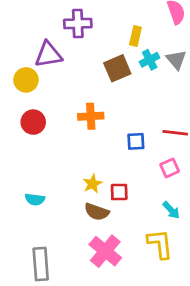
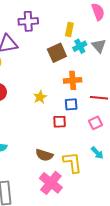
orange cross: (91, 116) -> (73, 80), moved
yellow star: (92, 184) -> (40, 97), moved
red square: (119, 192) -> (60, 122), moved
yellow L-shape: (160, 244) -> (72, 162), moved

